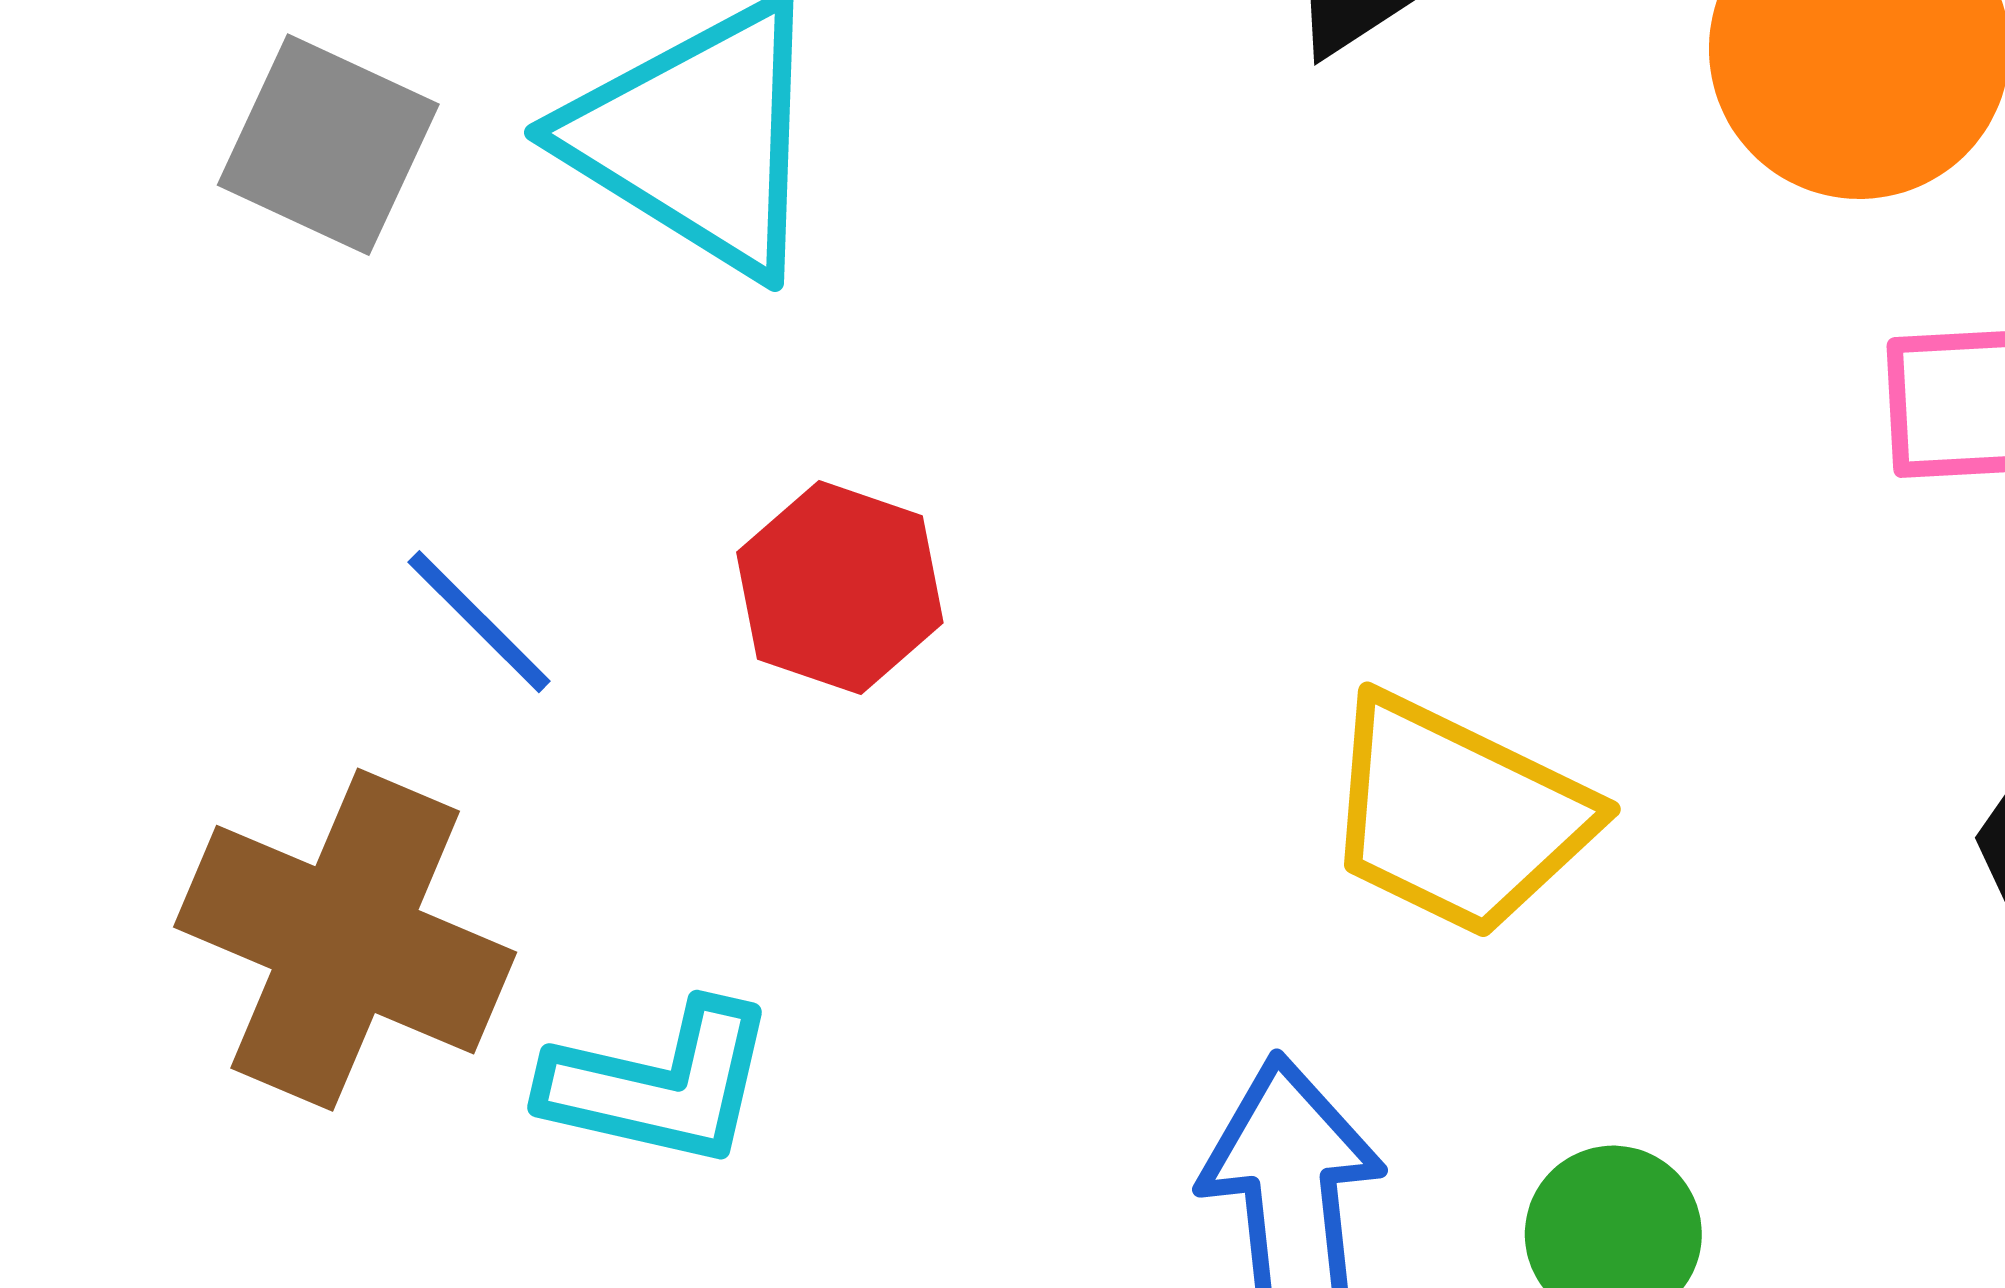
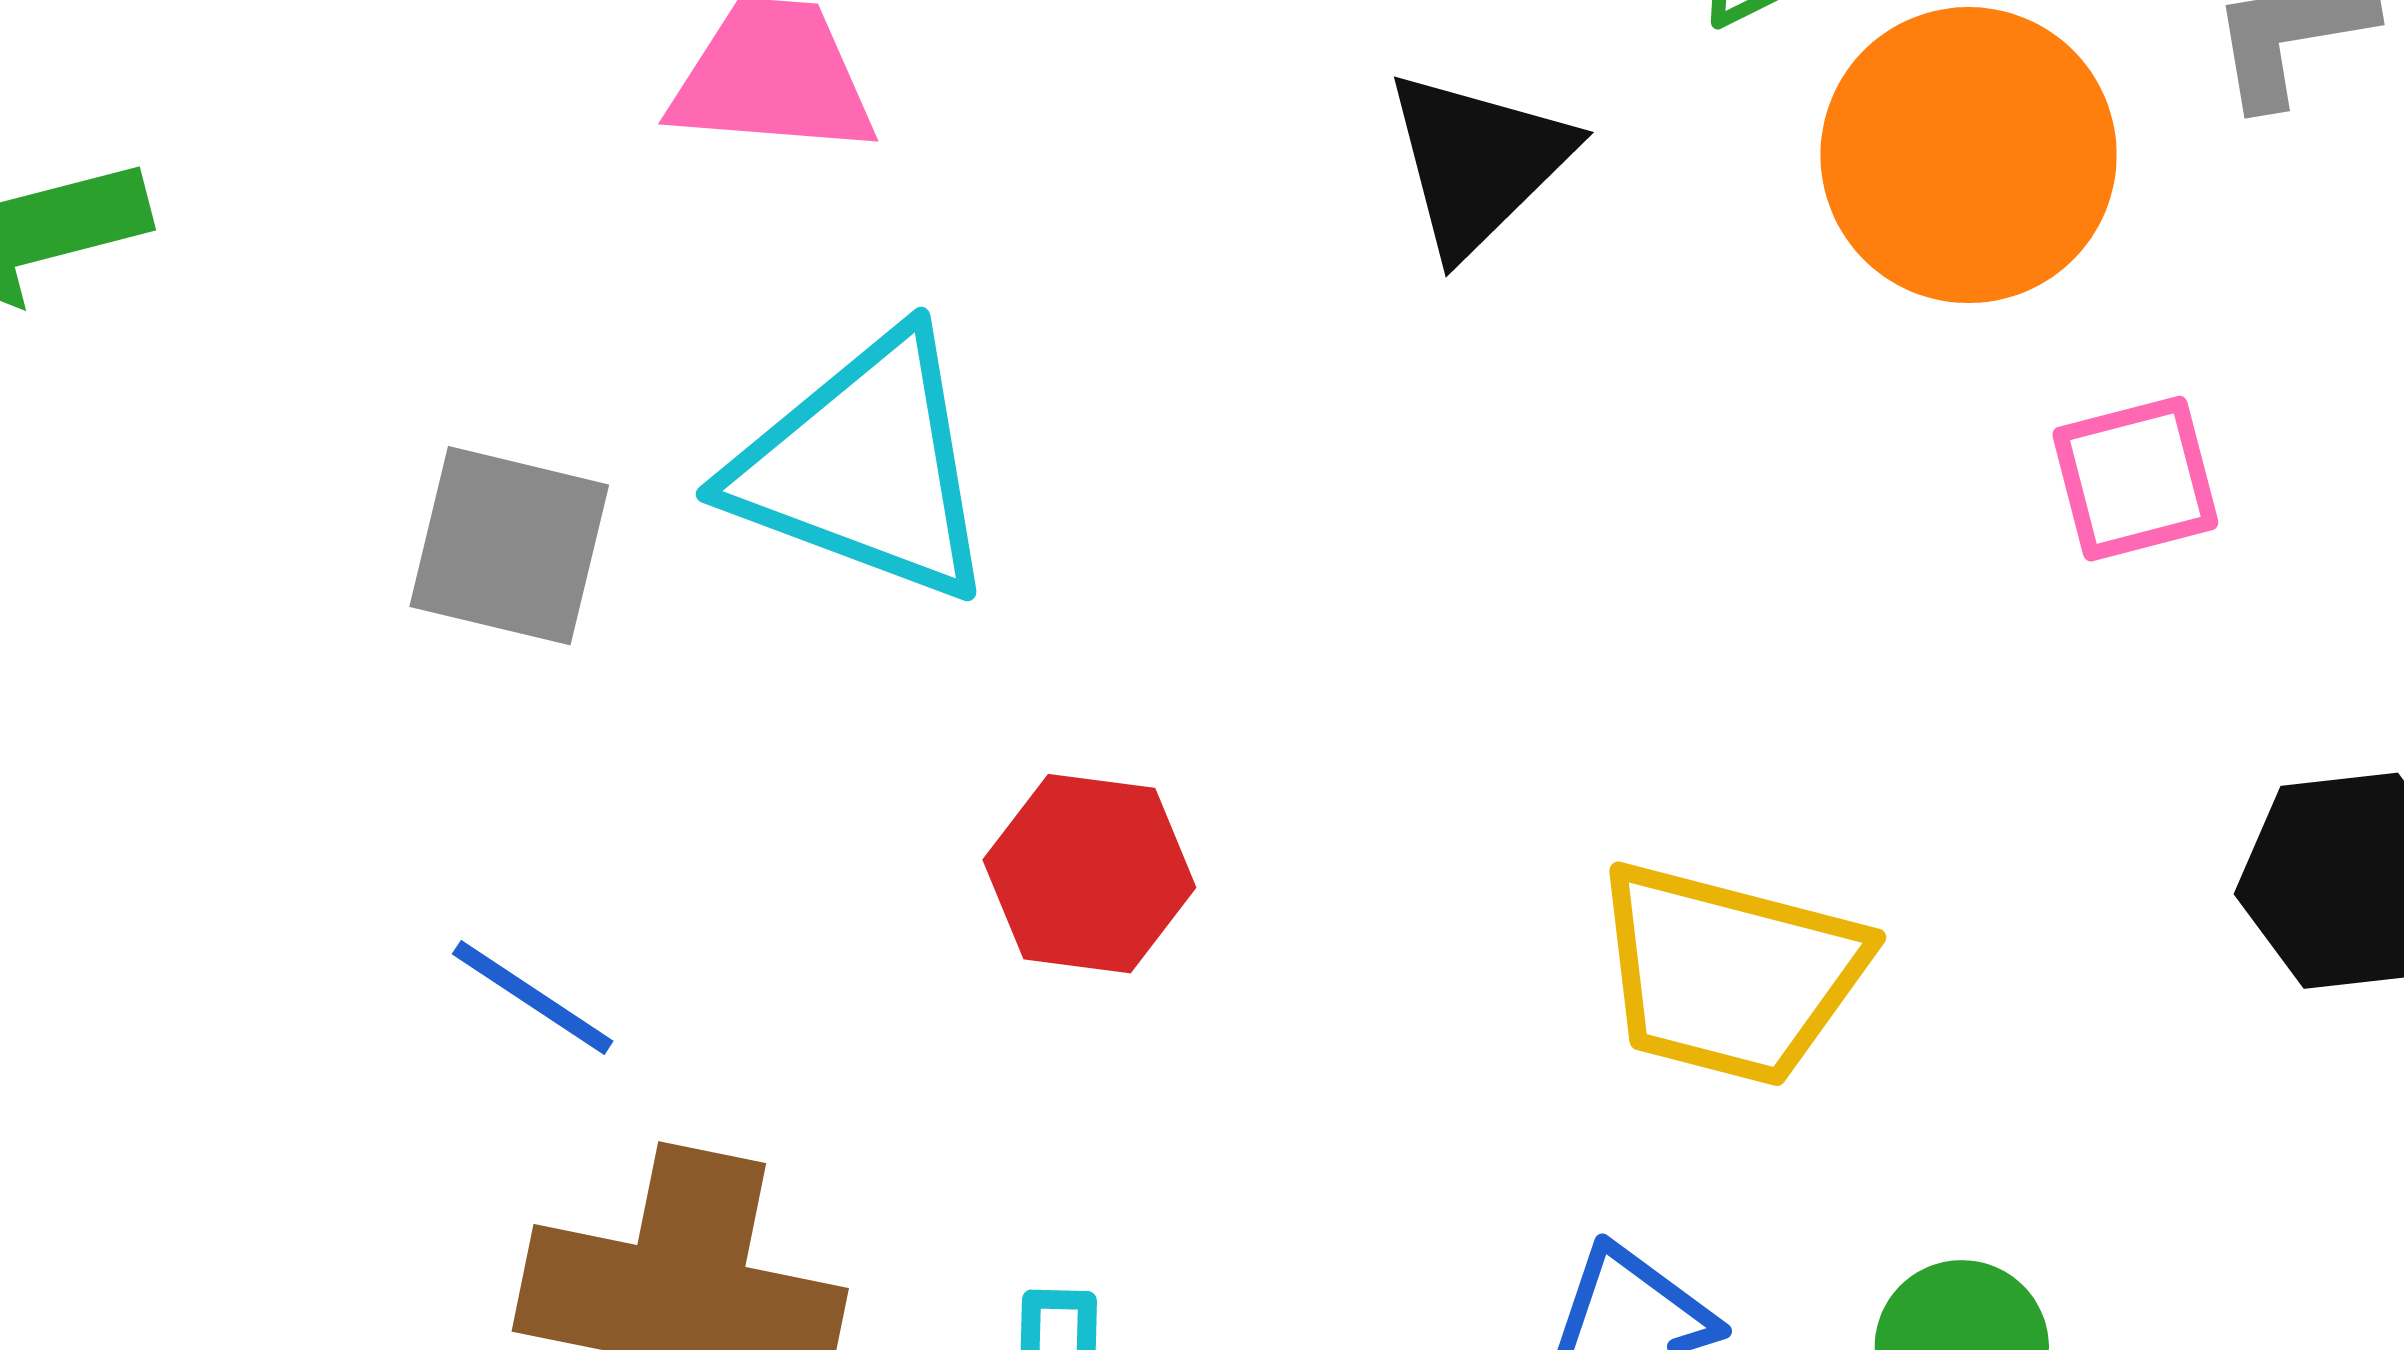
blue line: (479, 622) -> (533, 998), moved

